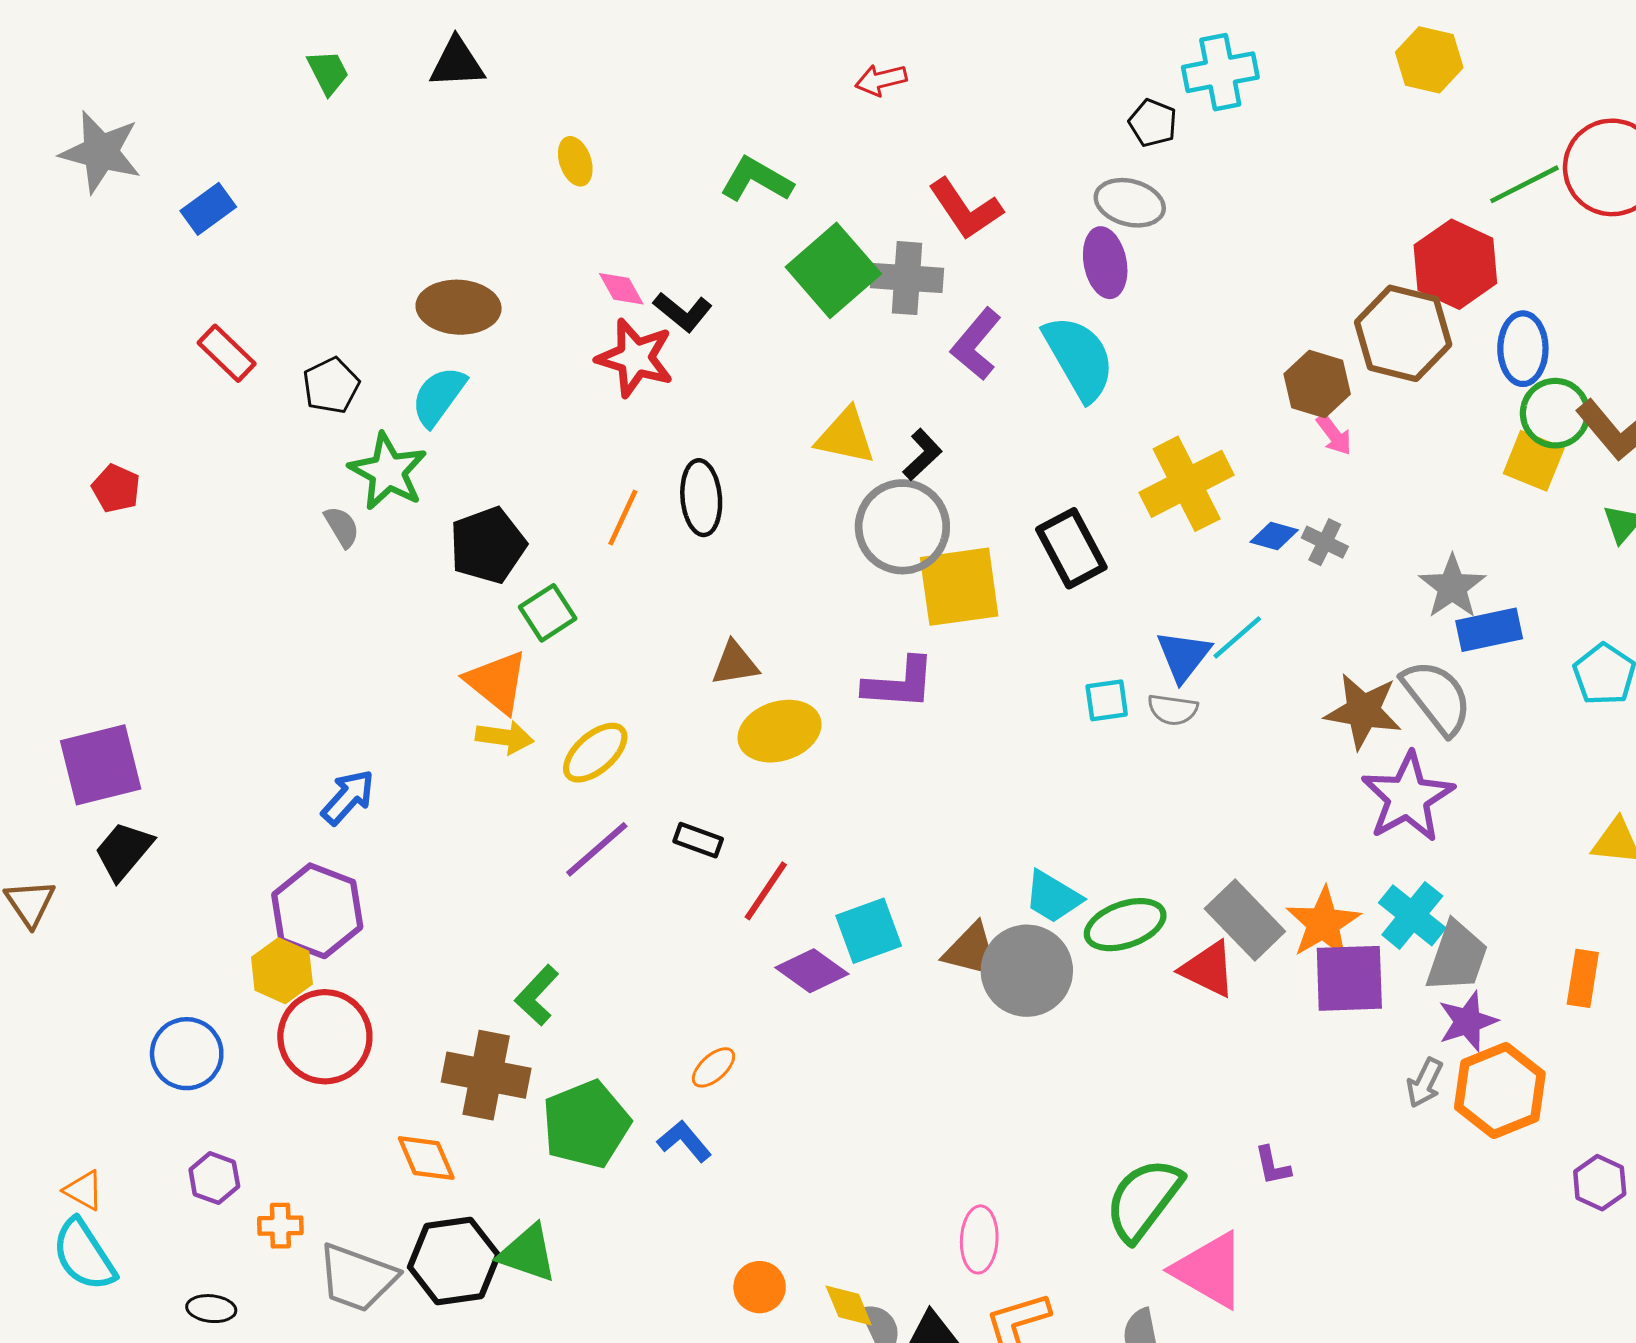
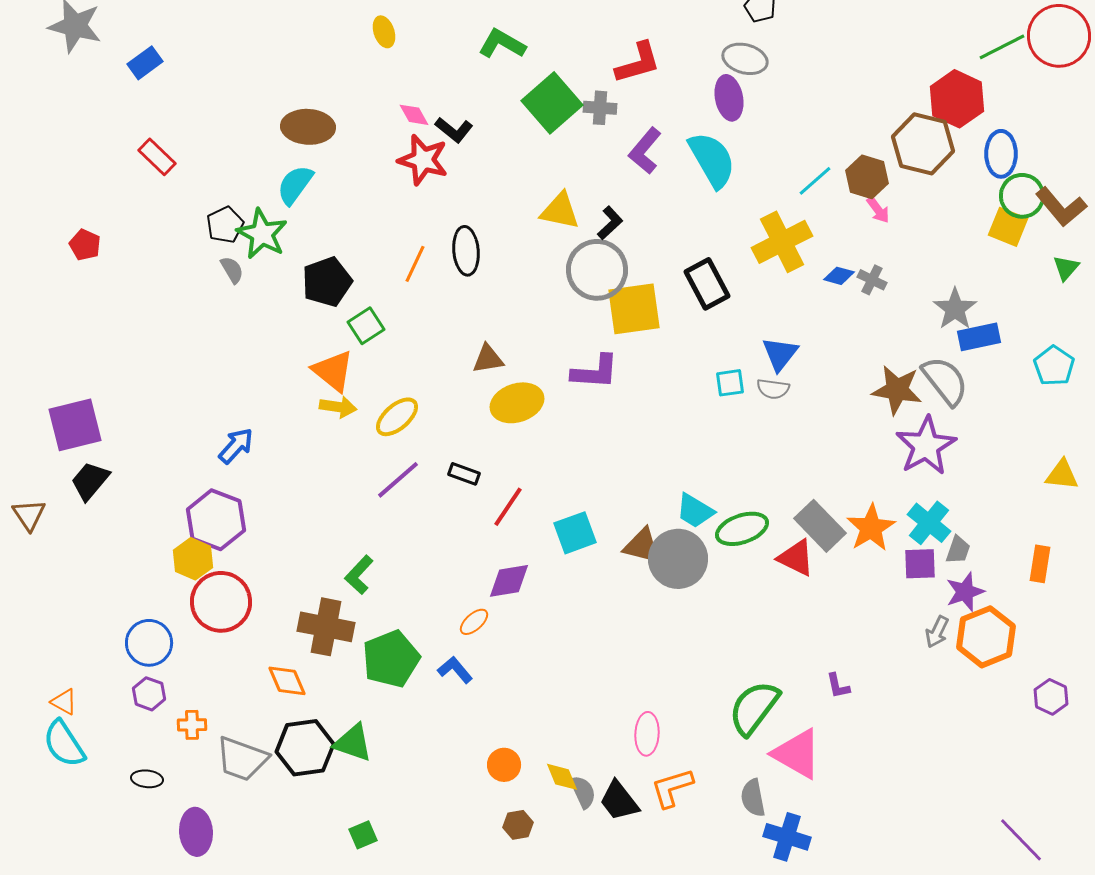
red L-shape: (965, 209) -> (638, 63), turned -72
gray cross: (907, 278) -> (600, 108), size x0.7
black pentagon: (331, 386) -> (225, 225), moved
cyan line: (1237, 637) -> (815, 181), moved
gray trapezoid: (1457, 957) -> (958, 550), size x0.6
purple diamond: (812, 971) -> (509, 581), moved, turned -45
purple square: (1349, 978) -> (920, 564), moved, size x0.7
blue circle: (187, 1054) -> (149, 643), moved

